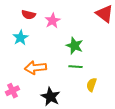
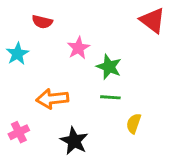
pink star: (52, 21) -> (78, 48), moved
cyan star: (20, 38) -> (17, 54), moved

